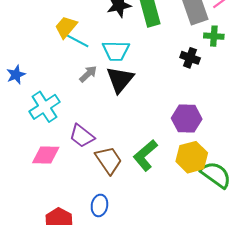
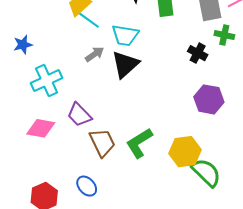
purple hexagon: (187, 119) -> (209, 99), moved
blue ellipse: (99, 205) -> (87, 186), turned -60

